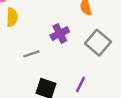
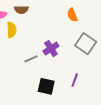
purple cross: (60, 33) -> (51, 49), moved

